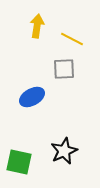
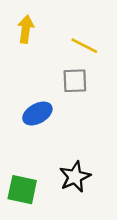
yellow arrow: (37, 26) -> (26, 29), moved

